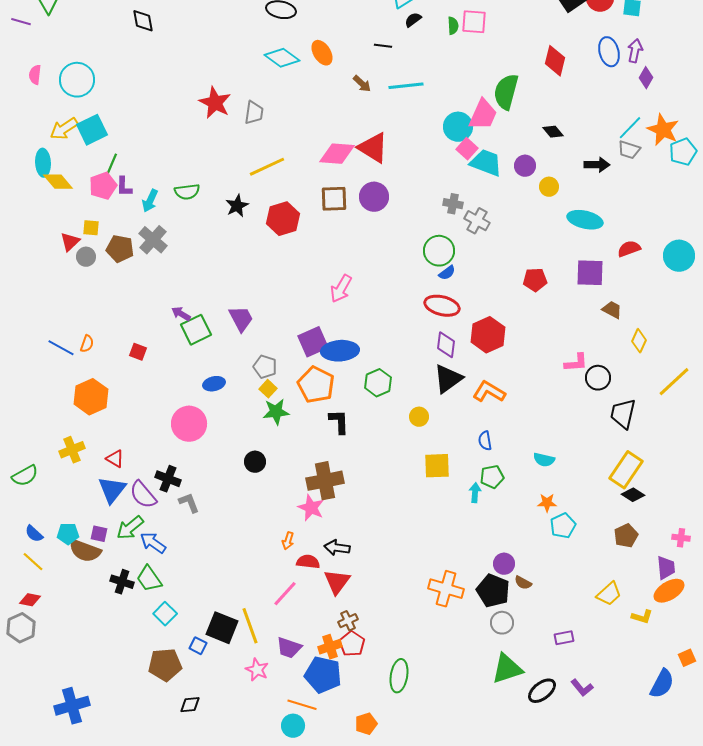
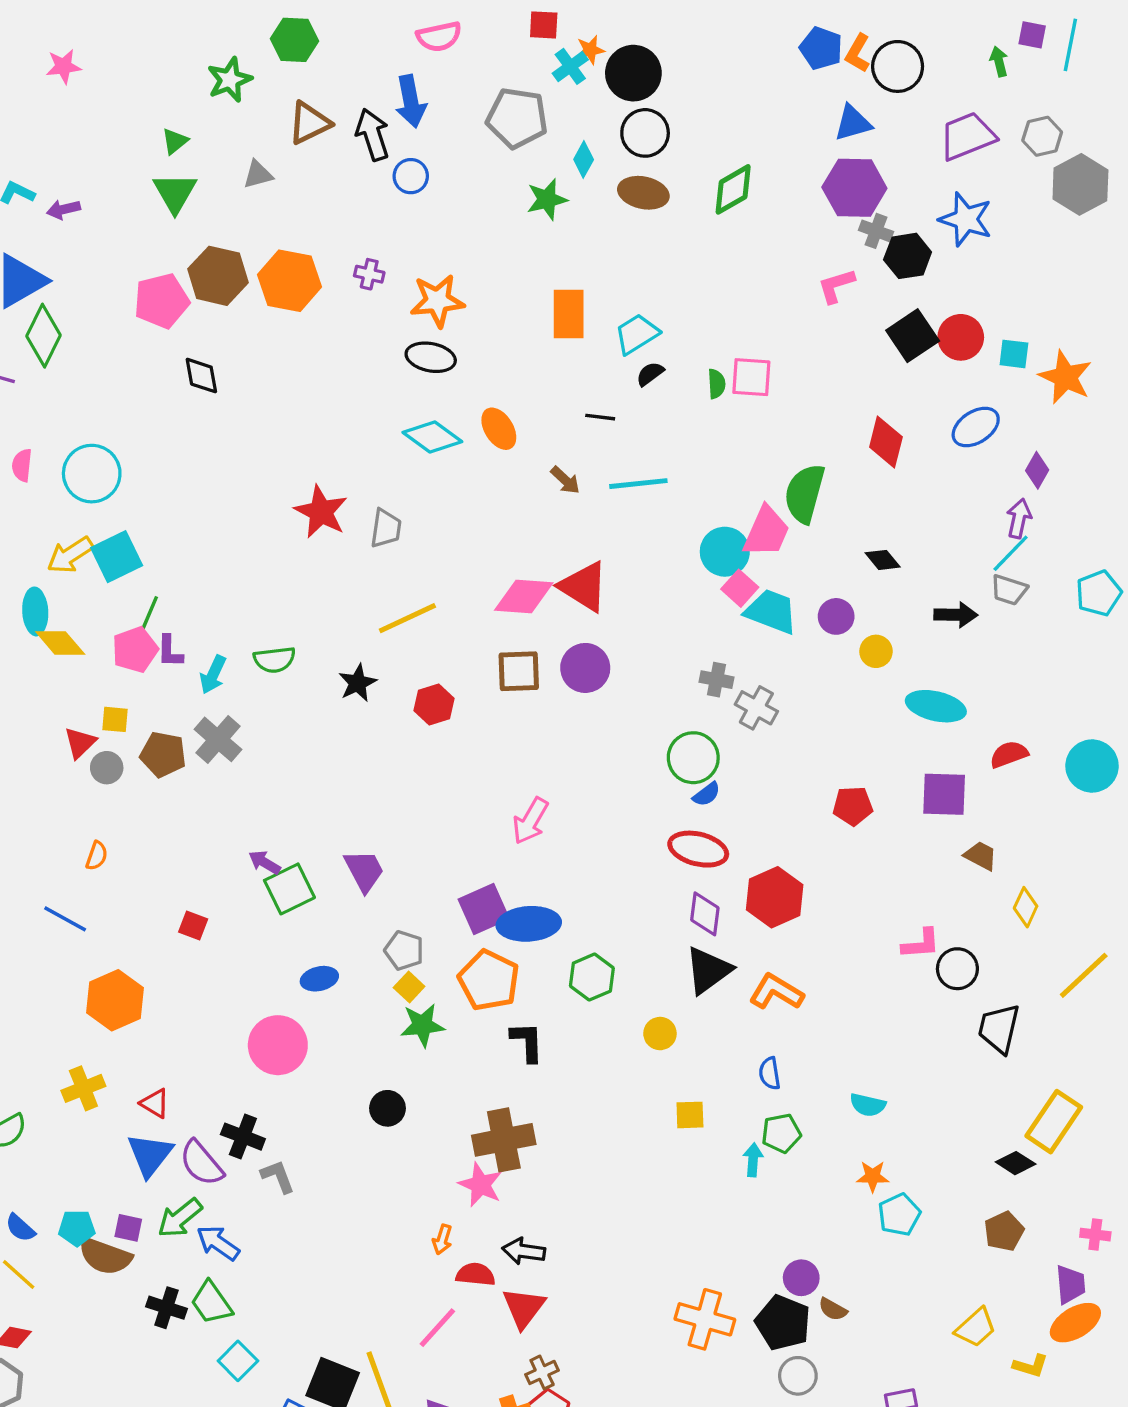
purple arrow: (635, 51) -> (1019, 518), moved
blue ellipse: (609, 52) -> (976, 427), turned 72
orange star: (663, 130) -> (1065, 377), moved
red hexagon: (283, 219) -> (434, 705), size x0.7
orange semicircle: (87, 344) -> (97, 856), moved
yellow square: (437, 466) -> (690, 1115), size x0.7
yellow rectangle: (626, 470) -> (1054, 1122), moved

